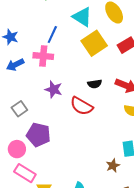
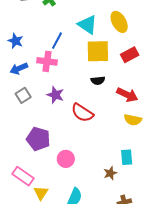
yellow square: (94, 43) -> (98, 51), turned 30
black semicircle: (95, 84) -> (98, 81), moved
gray square: (19, 109) -> (23, 95), moved
pink circle: (17, 149) -> (66, 159), moved

